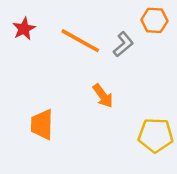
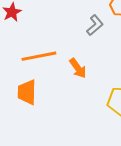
orange line: (80, 41) -> (39, 56), moved, turned -40

